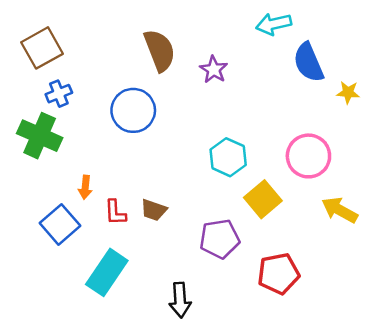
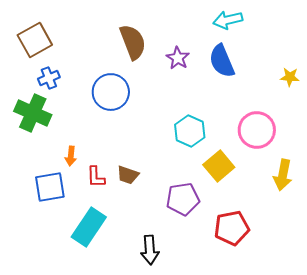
blue semicircle: (308, 62) -> (222, 61), moved
yellow arrow: (340, 210) -> (283, 175), turned -108
blue square: (60, 224) -> (50, 187), turned 32

